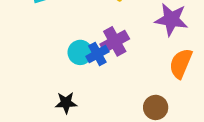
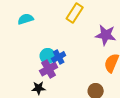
purple cross: (115, 41) -> (49, 69), moved

